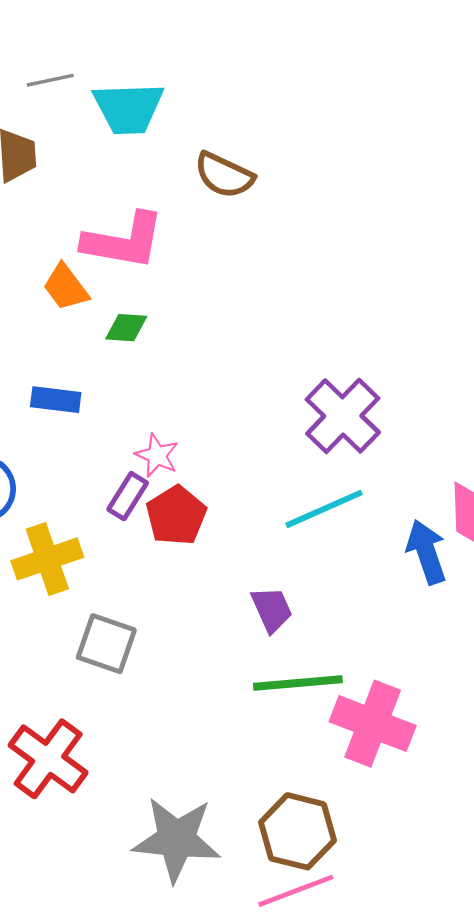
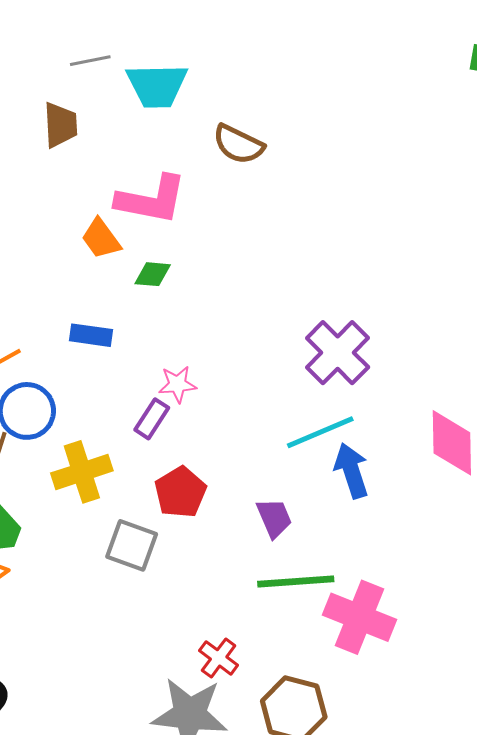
pink star: (157, 455) -> (177, 384), turned -30
red pentagon: (176, 516) -> (180, 492), moved
blue arrow: (426, 552) -> (351, 471), moved
red cross: (48, 759) -> (219, 658), moved, size x0.6

